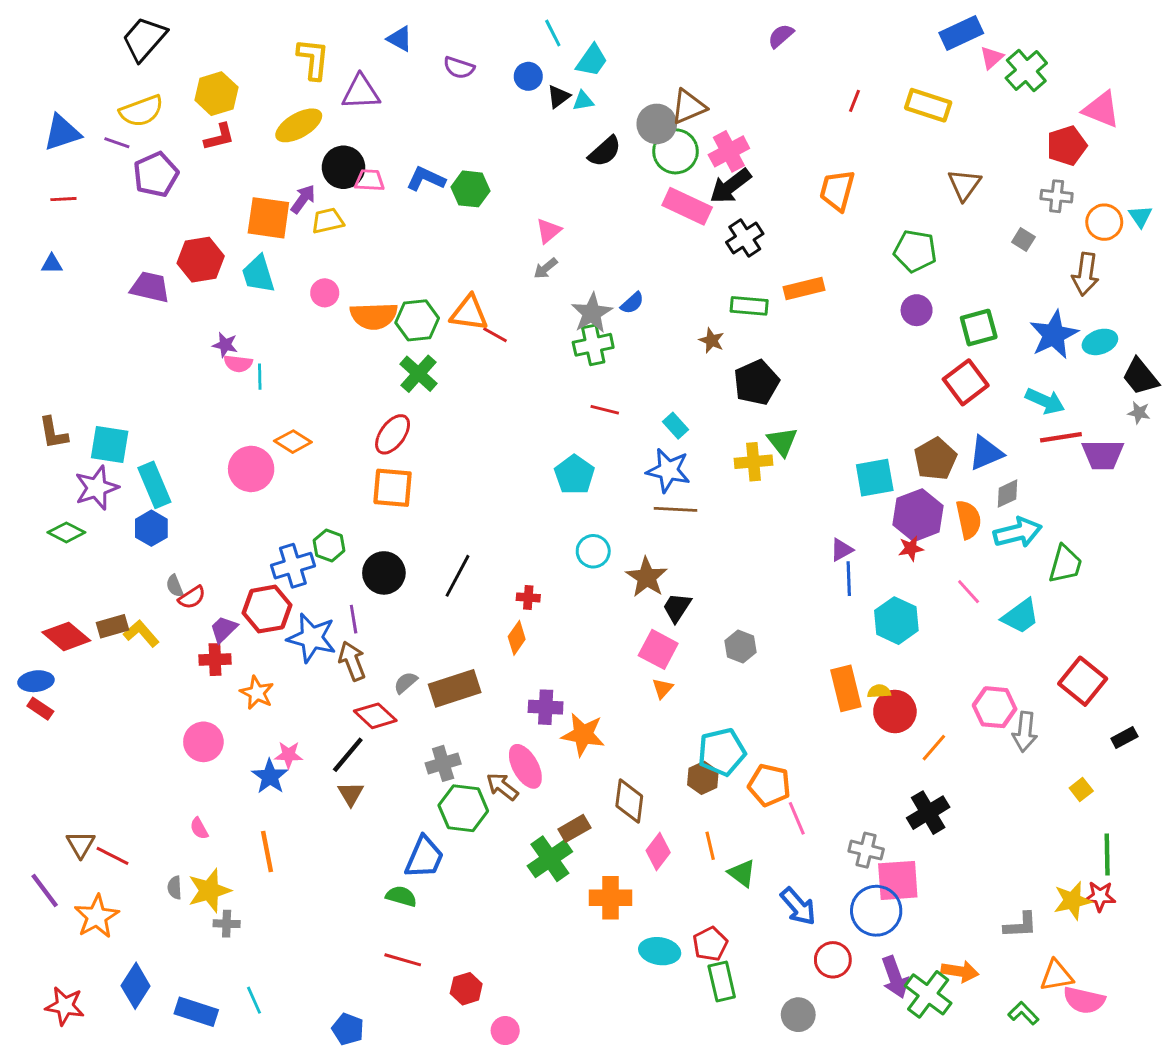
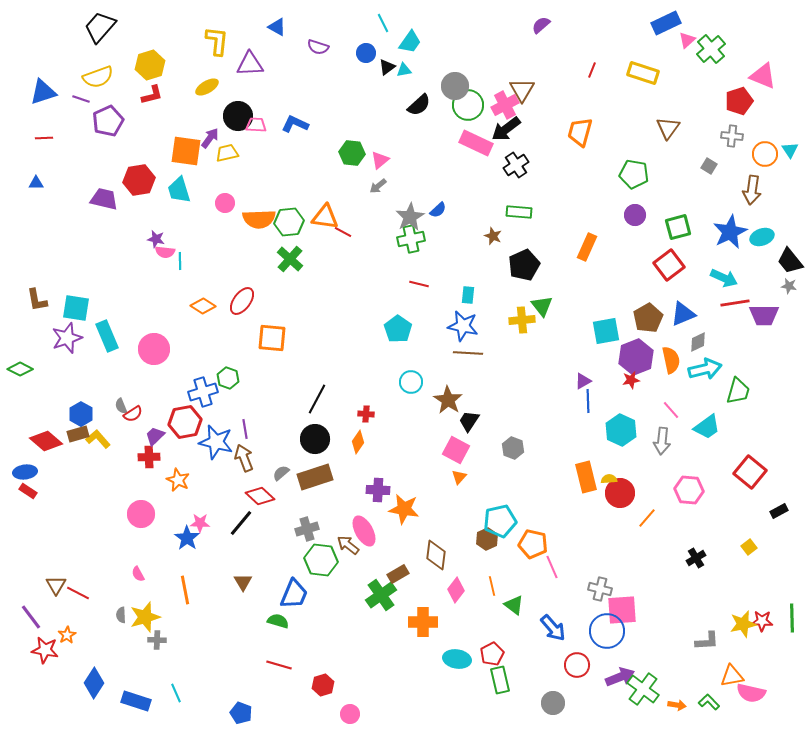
brown triangle: (688, 107) -> (522, 90), moved, turned -36
yellow ellipse: (299, 125) -> (207, 87), size x0.7
green hexagon: (471, 189) -> (352, 153), moved
orange rectangle: (804, 289) -> (587, 247), moved, turned -52
cyan rectangle: (676, 426) -> (468, 295), turned 48
red ellipse: (393, 434) -> (242, 301), moved
pink circle: (251, 469) -> (154, 349), moved
blue hexagon: (151, 528) -> (81, 414), moved
green diamond: (66, 532) -> (20, 369), moved
black circle: (384, 573) -> (315, 439), moved
gray arrow: (1025, 732) -> (662, 441), moved
brown triangle: (351, 794) -> (243, 582), moved
black cross: (928, 813) -> (696, 558), moved, size x0.7
green line: (1107, 854) -> (792, 618), moved
orange star: (97, 916) -> (67, 635), size x0.6
orange arrow: (960, 971) -> (677, 705), moved, size x0.7
purple arrow: (895, 977) -> (620, 677), turned -92
red star: (65, 1006) -> (45, 650), moved

